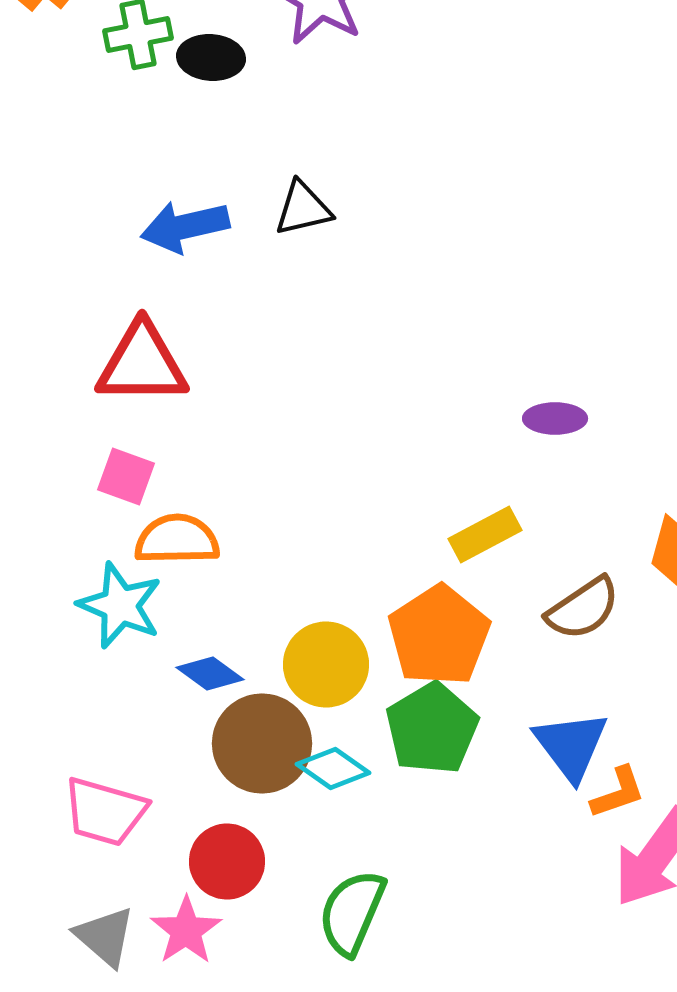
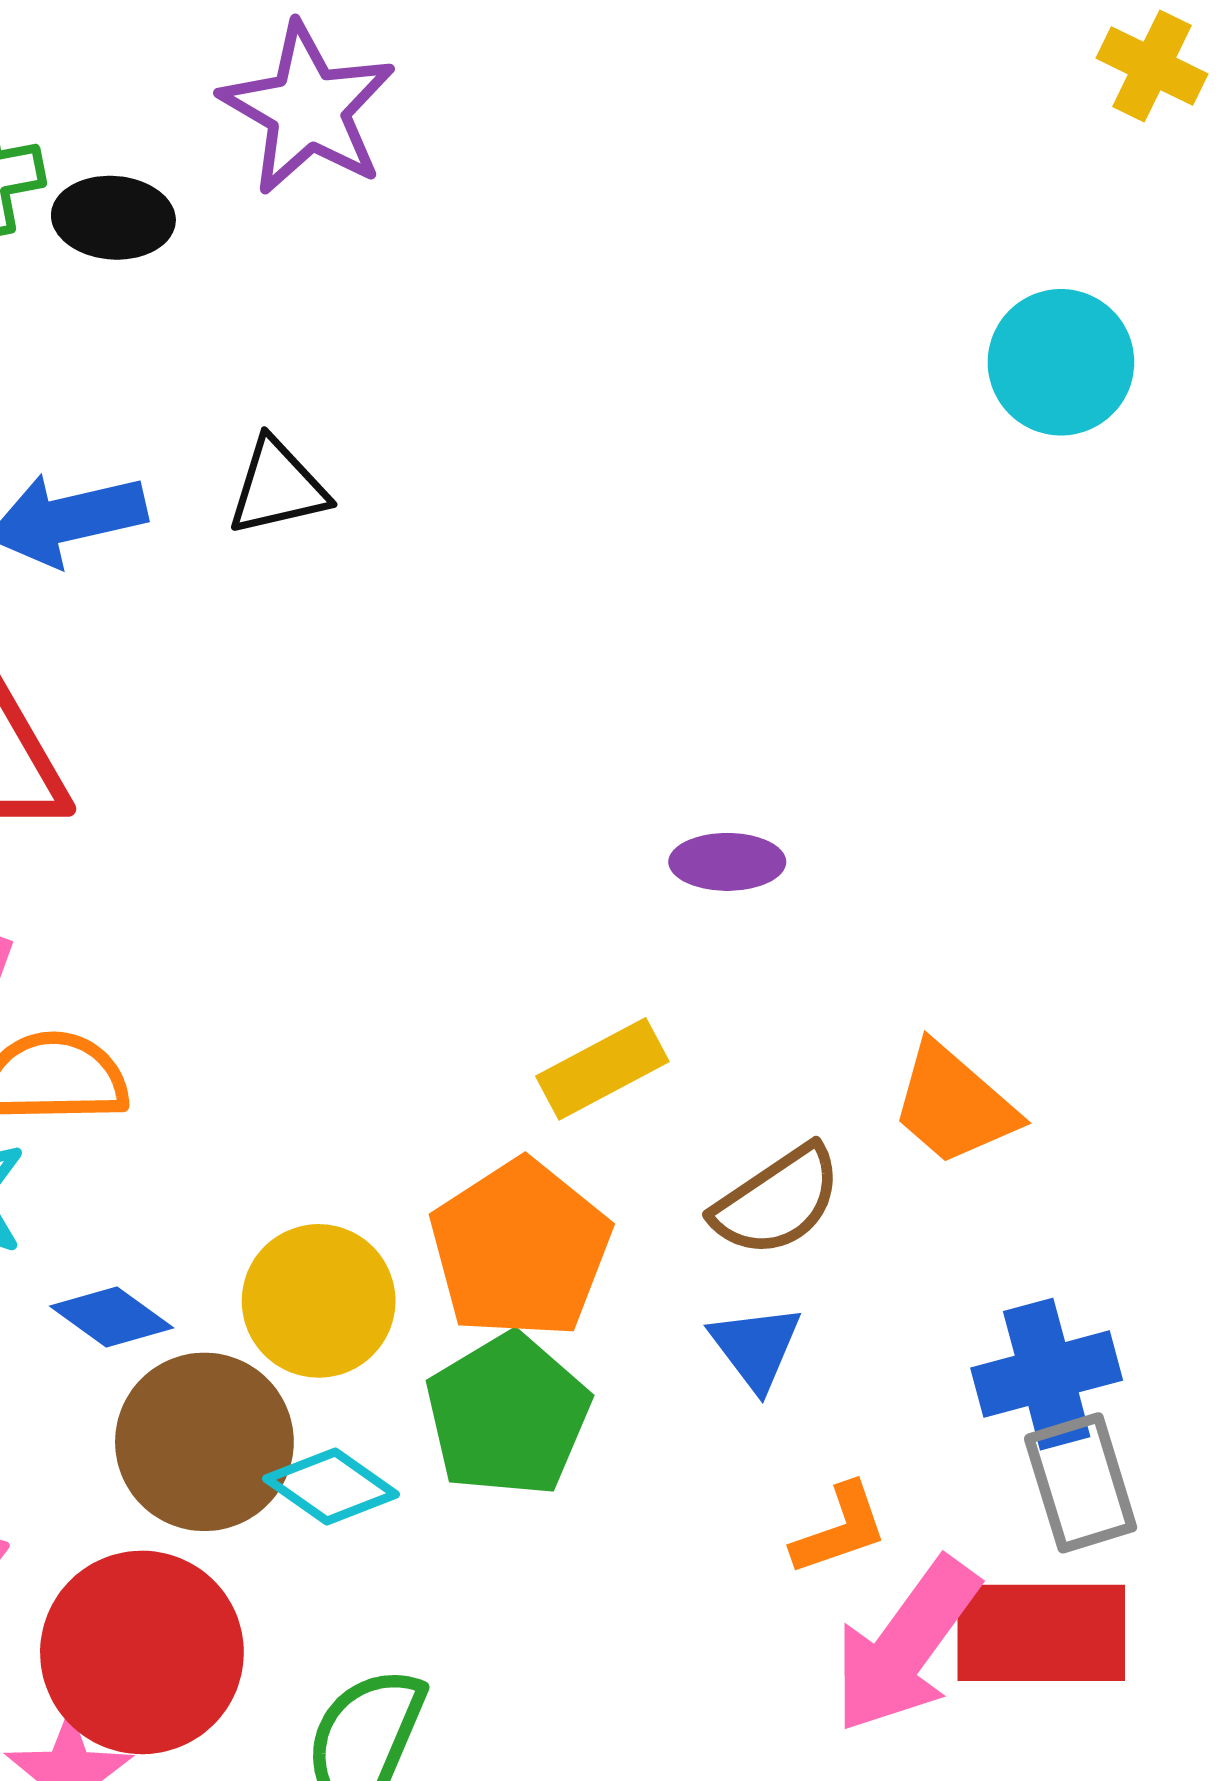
blue triangle: (571, 746) -> (756, 1347), moved, size x0.7
red circle: (227, 862) -> (142, 1652), size x1.5

